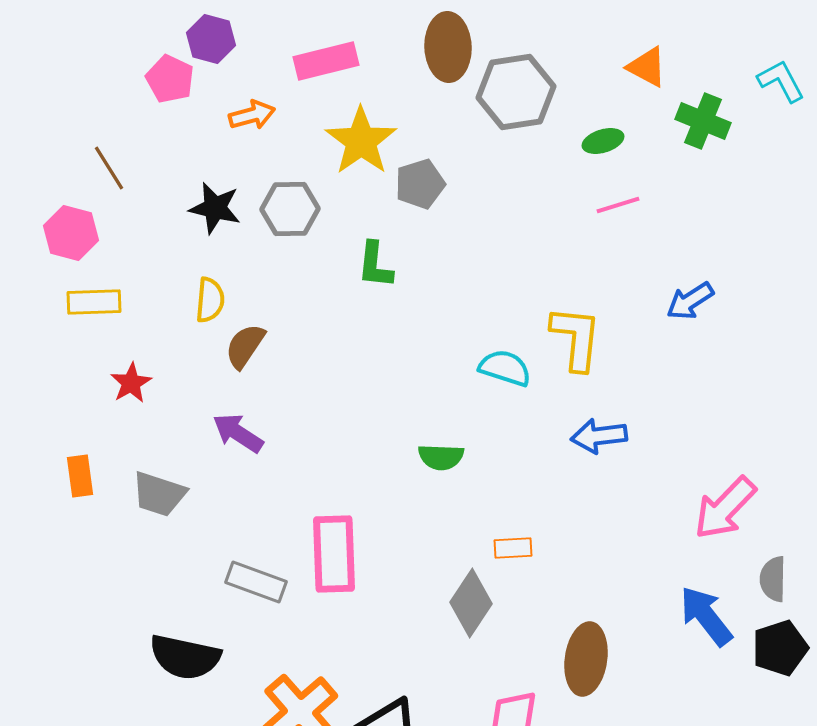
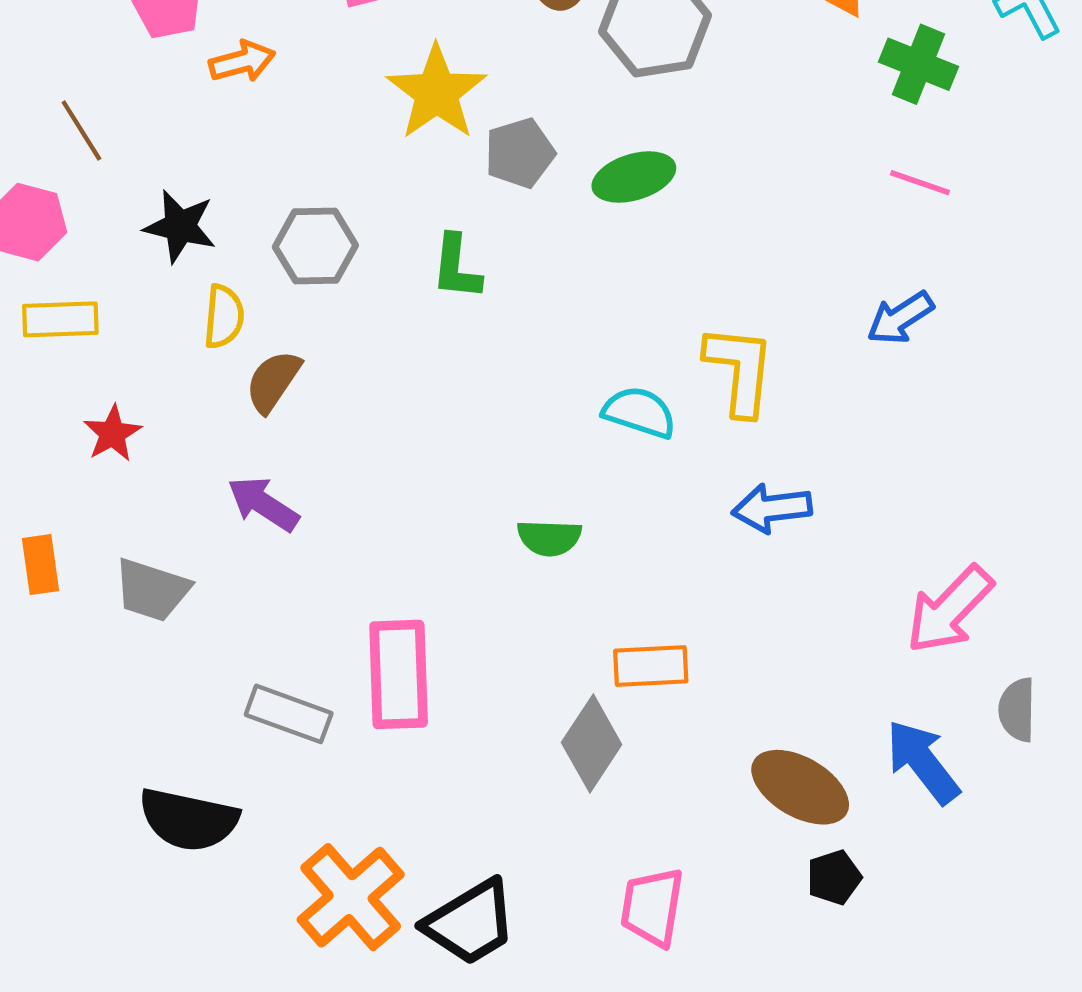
orange arrow: (252, 115) -> (242, 61), moved
green ellipse: (603, 141) -> (634, 177), moved, size x1.4
pink line: (618, 205) -> (920, 183), moved, turned 36
black star: (215, 208) -> (180, 226), moved
gray hexagon: (290, 209) -> (315, 246), moved
orange rectangle: (513, 548) -> (651, 666), size x1.4
black pentagon: (780, 648) -> (834, 877), moved, size x0.7
brown ellipse: (586, 659) -> (800, 787), moved, turned -68

